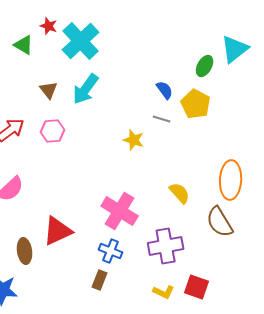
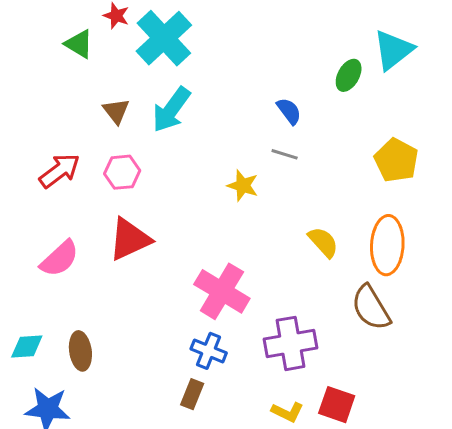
yellow pentagon: (196, 104) -> (396, 160), moved
yellow semicircle: (180, 193) -> (323, 242), moved
red triangle: (58, 231) -> (130, 239), moved

